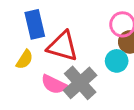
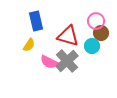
red triangle: (63, 46) -> (68, 36), moved

